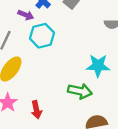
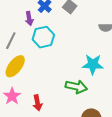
purple arrow: (26, 15) -> (29, 18), turned 56

